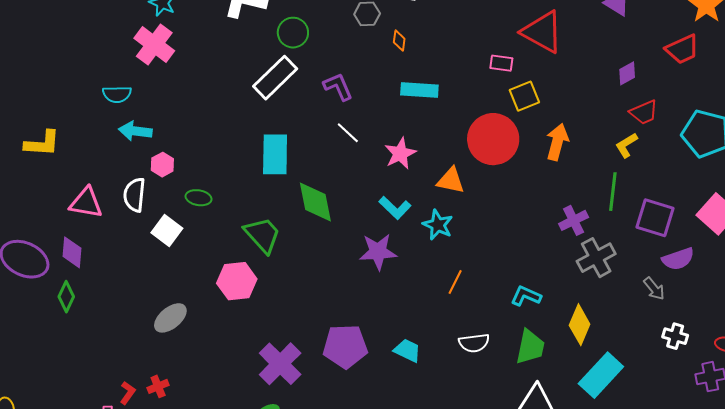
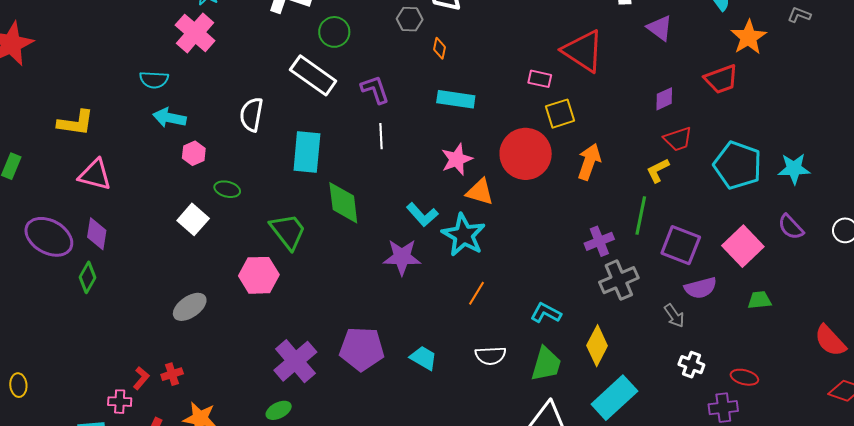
white rectangle: (275, 78) -> (313, 75), turned 75
white line: (348, 133) -> (381, 136), turned 40
pink star: (400, 153) -> (457, 159), moved
white semicircle: (134, 195) -> (251, 114), moved
pink triangle: (86, 203) -> (95, 175), moved
cyan star: (438, 225) -> (464, 235), size x1.4

